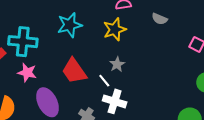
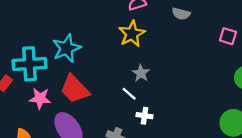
cyan star: (70, 25) -> (67, 48), moved
red trapezoid: (74, 71) -> (75, 89), moved
white cross: (115, 101) -> (145, 116), size x0.6

